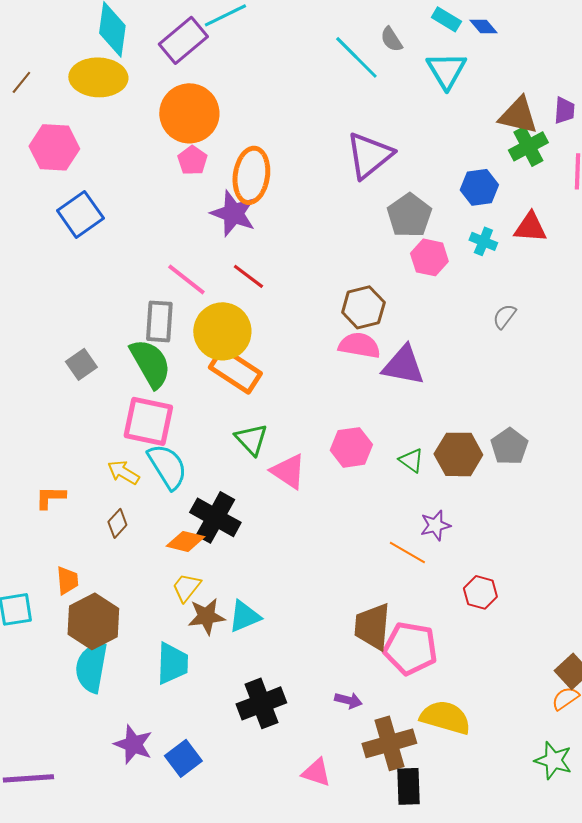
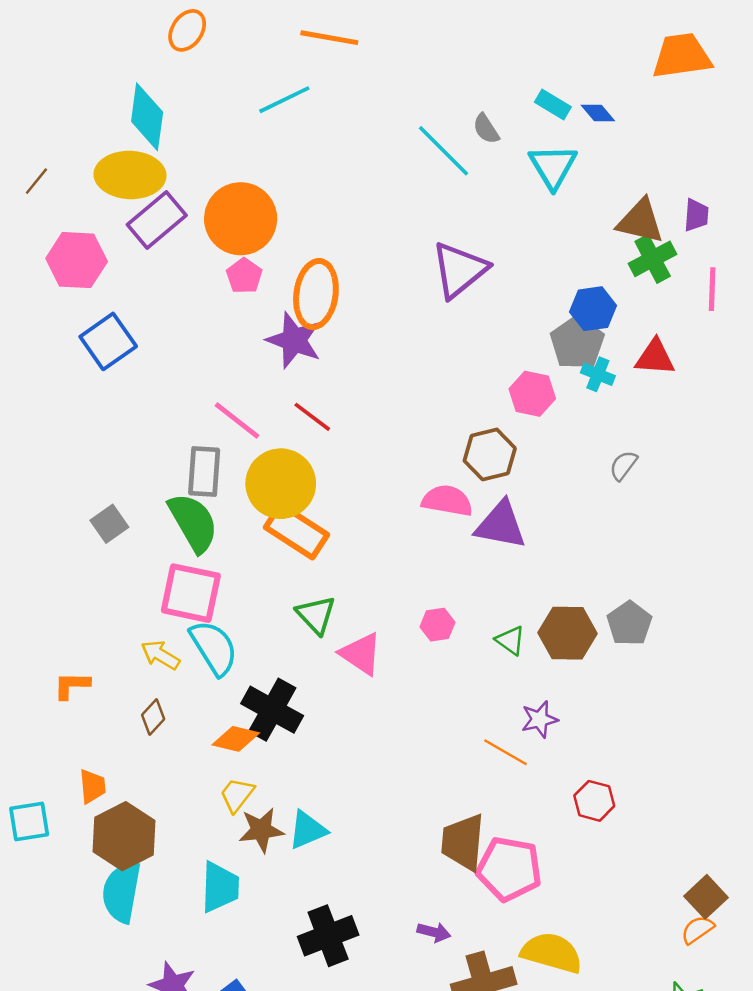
purple rectangle: (183, 40) -> (157, 220), moved
gray pentagon: (409, 215) -> (577, 343), moved
brown hexagon: (363, 307) -> (490, 454), moved
pink hexagon: (351, 447) -> (437, 625), size x0.7

